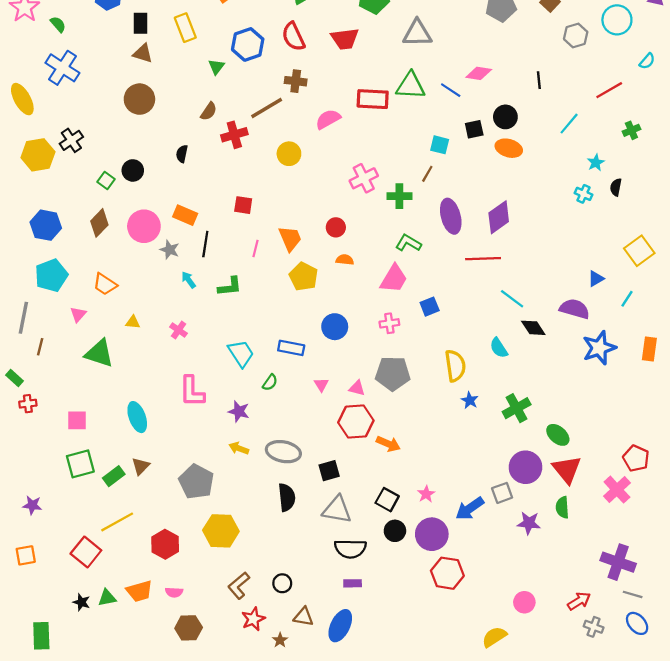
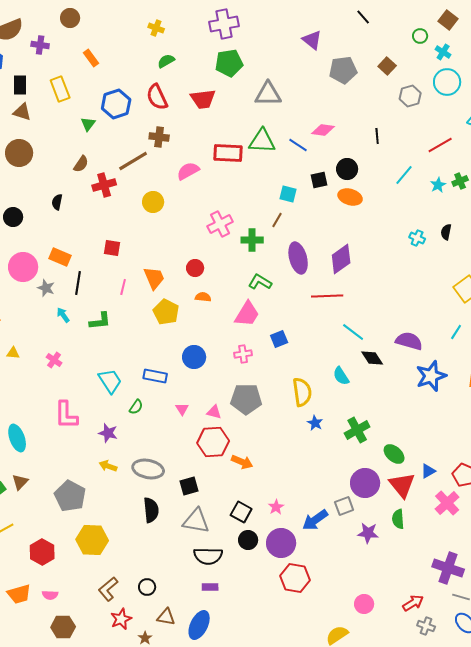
cyan star: (596, 163) -> (438, 185), moved
blue triangle: (596, 279) -> (428, 471), moved

